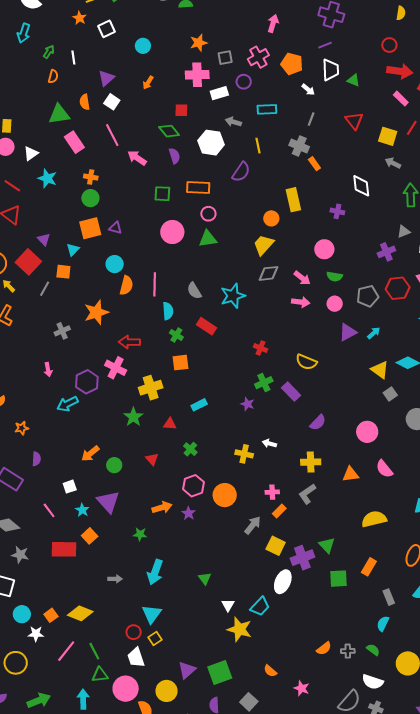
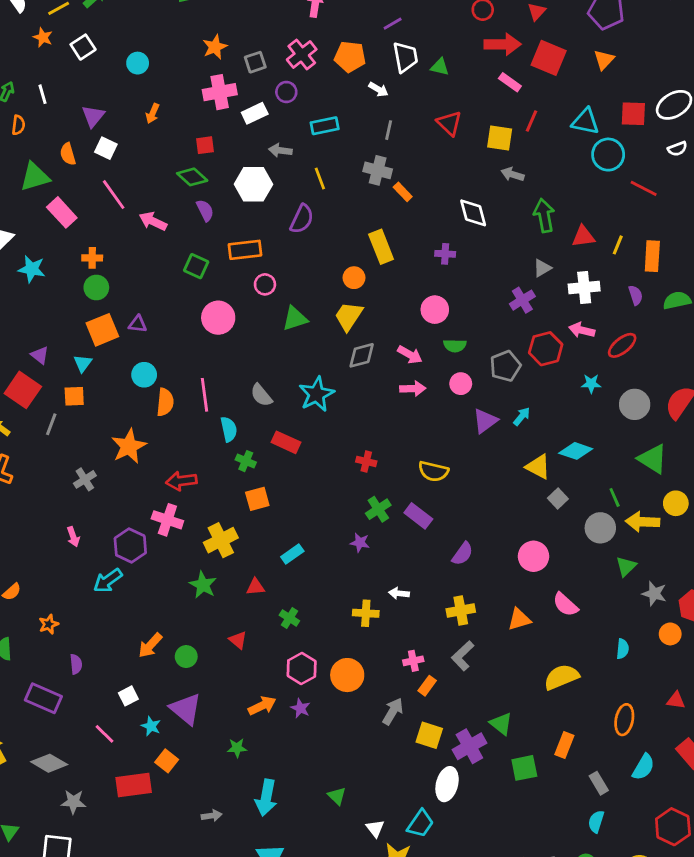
green square: (162, 194) -> (196, 266), turned 30
green triangle: (208, 239) -> (295, 319), moved

